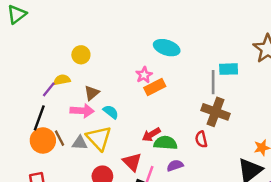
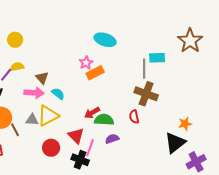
yellow circle: (81, 55) -> (15, 40), moved
brown triangle: (92, 93) -> (42, 78), turned -32
brown line: (60, 138) -> (15, 130), moved
yellow triangle: (99, 138) -> (48, 116), turned 45

